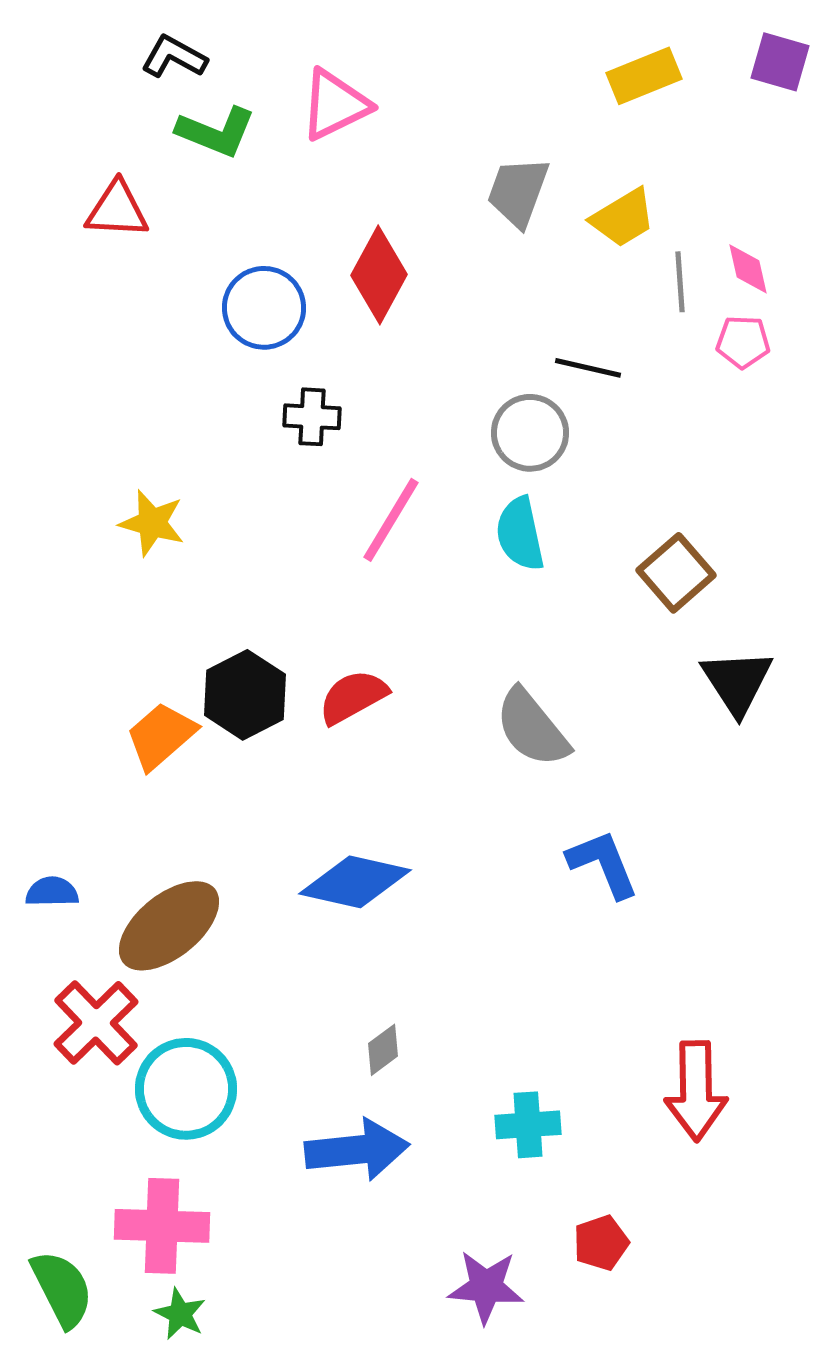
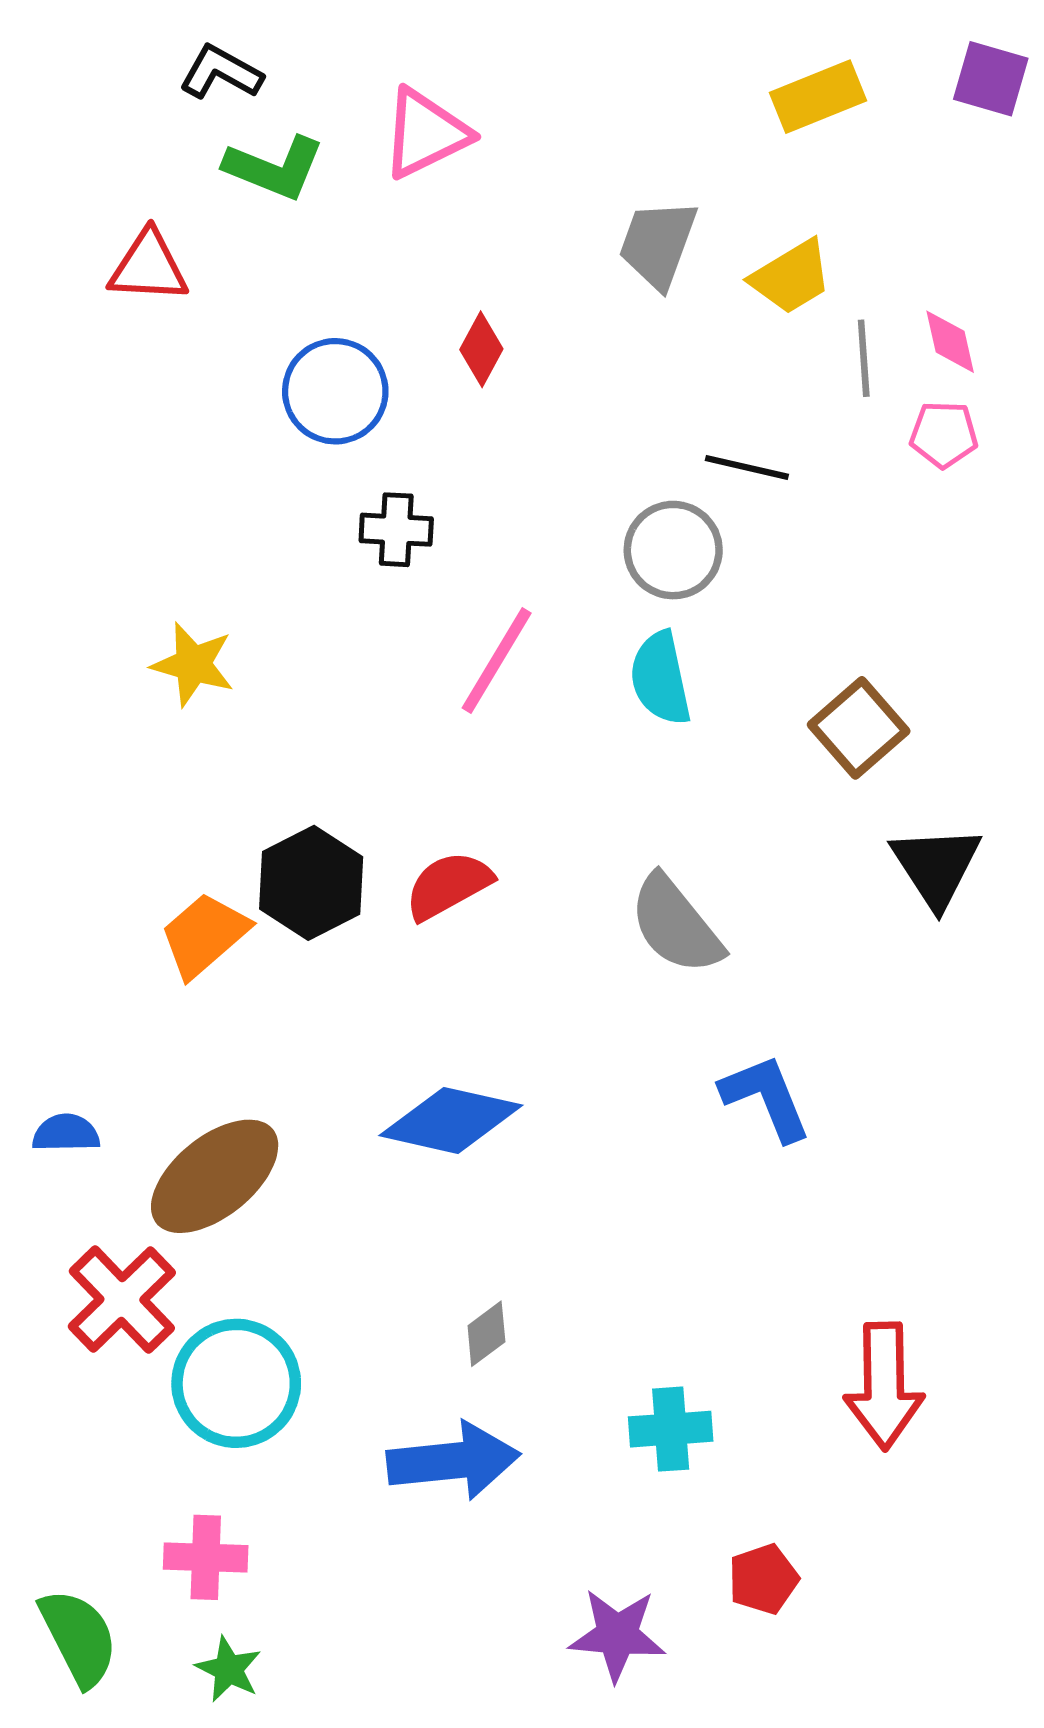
red diamond: (379, 275) -> (481, 349), size x0.6
pink cross: (162, 1226) -> (206, 1557), size x0.7

